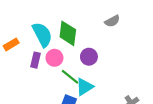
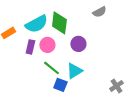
cyan semicircle: (42, 34) -> (36, 24), turned 90
green line: (70, 77) -> (51, 68), moved

